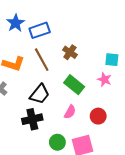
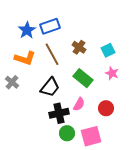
blue star: (16, 23) -> (27, 30), moved
cyan square: (112, 60) -> (108, 50), moved, turned -32
black cross: (32, 119) -> (59, 113), moved

